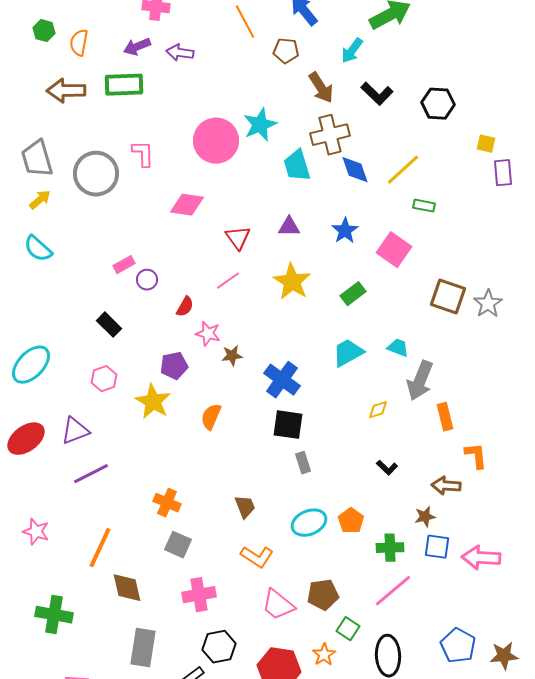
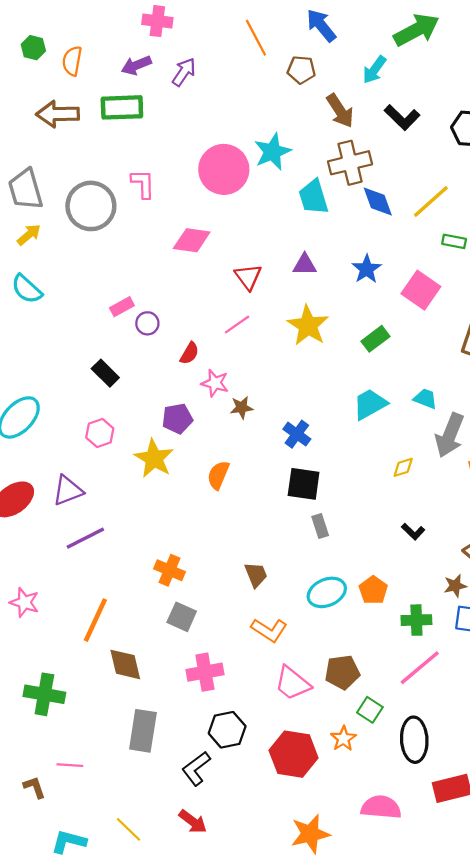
purple arrow: (180, 53) -> (184, 72), turned 116
blue cross: (282, 380) -> (297, 434), size x0.7

